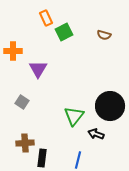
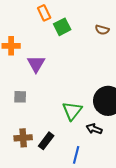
gray square: (22, 102) -> (20, 97), turned -32
black rectangle: (42, 158) -> (46, 141), moved, turned 30

